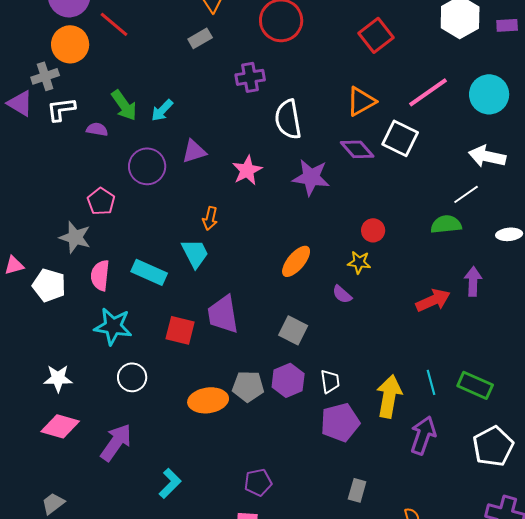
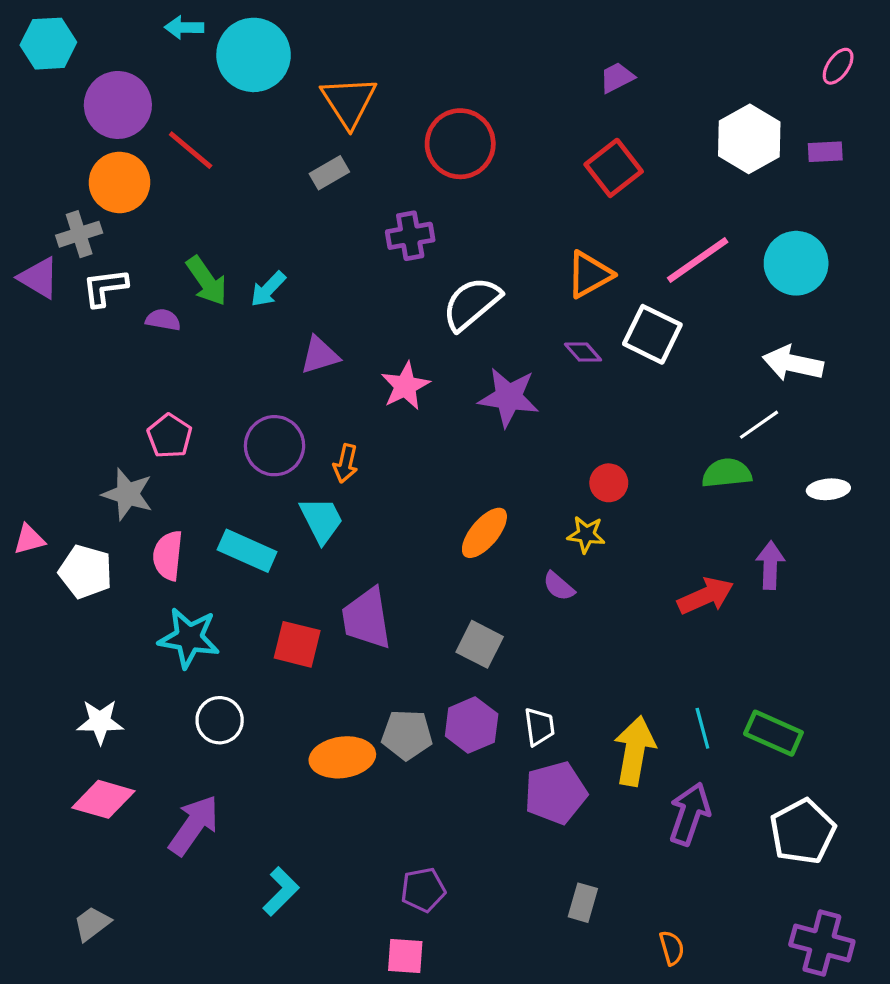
white semicircle: (288, 119) -> (472, 304), turned 60
purple diamond: (357, 149) -> (583, 352), size x0.7
purple circle: (147, 166) -> (275, 446), moved

